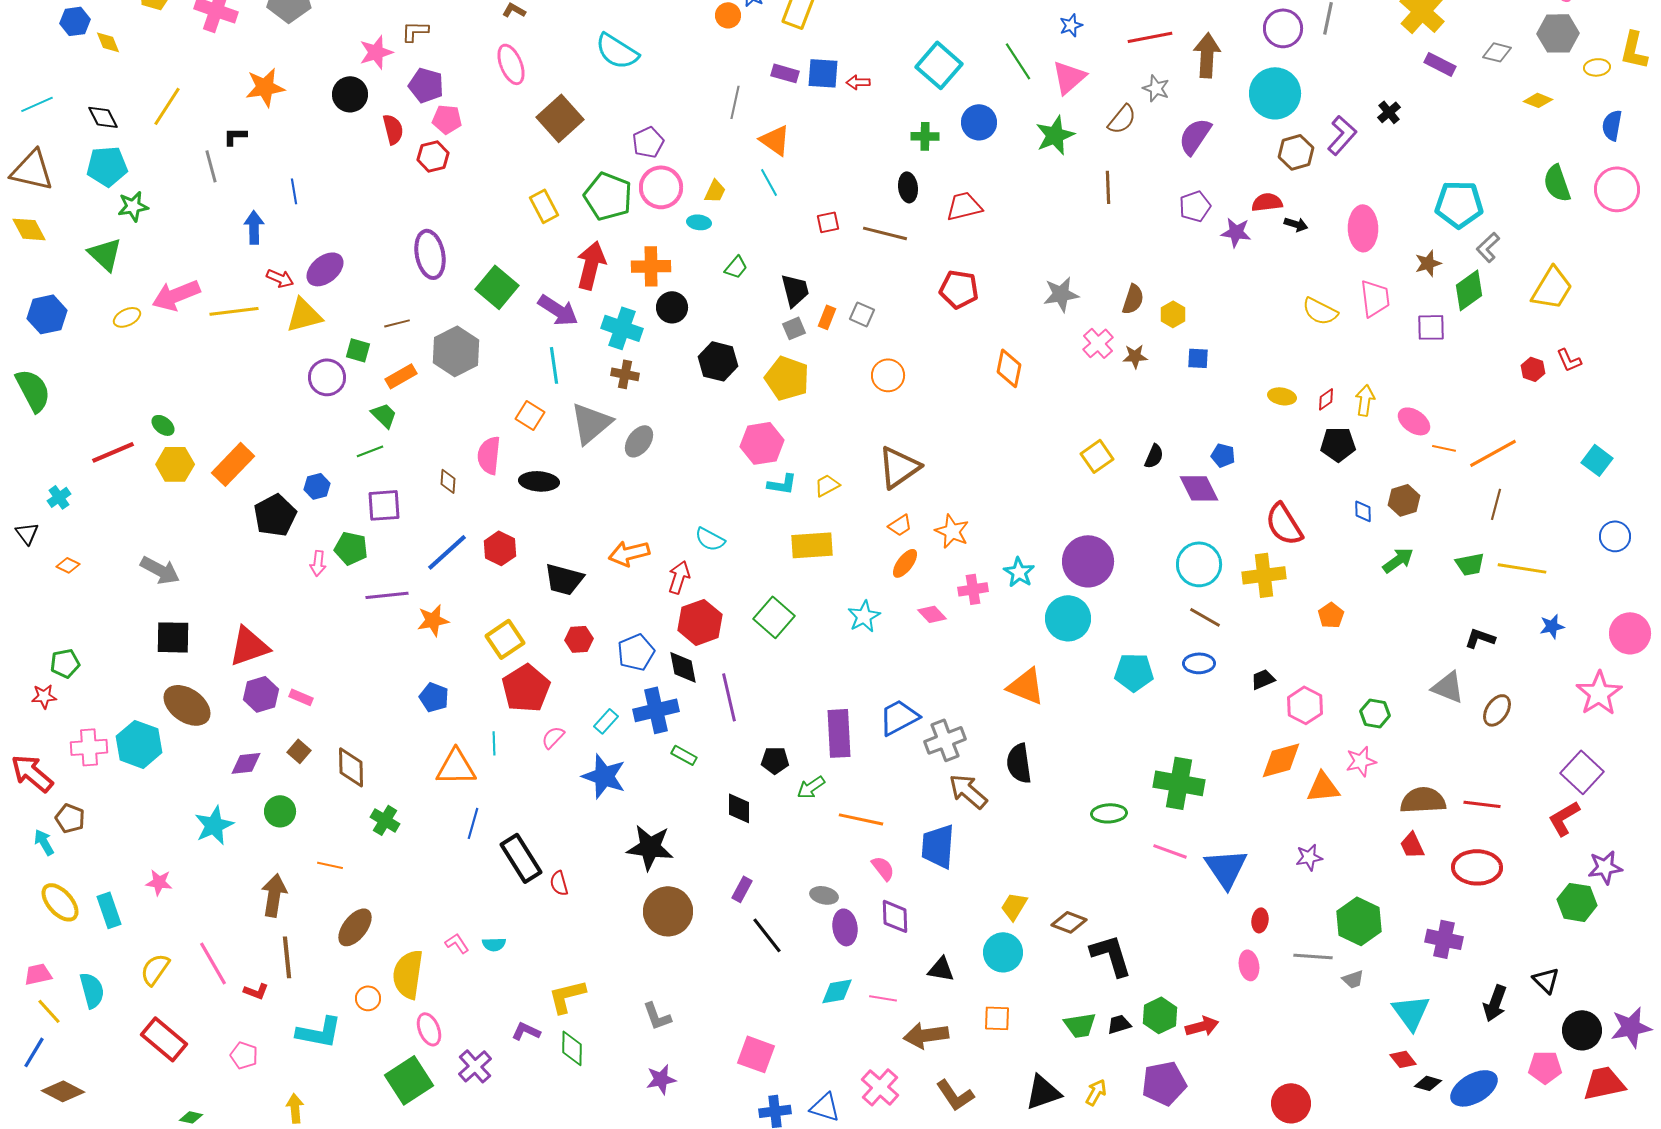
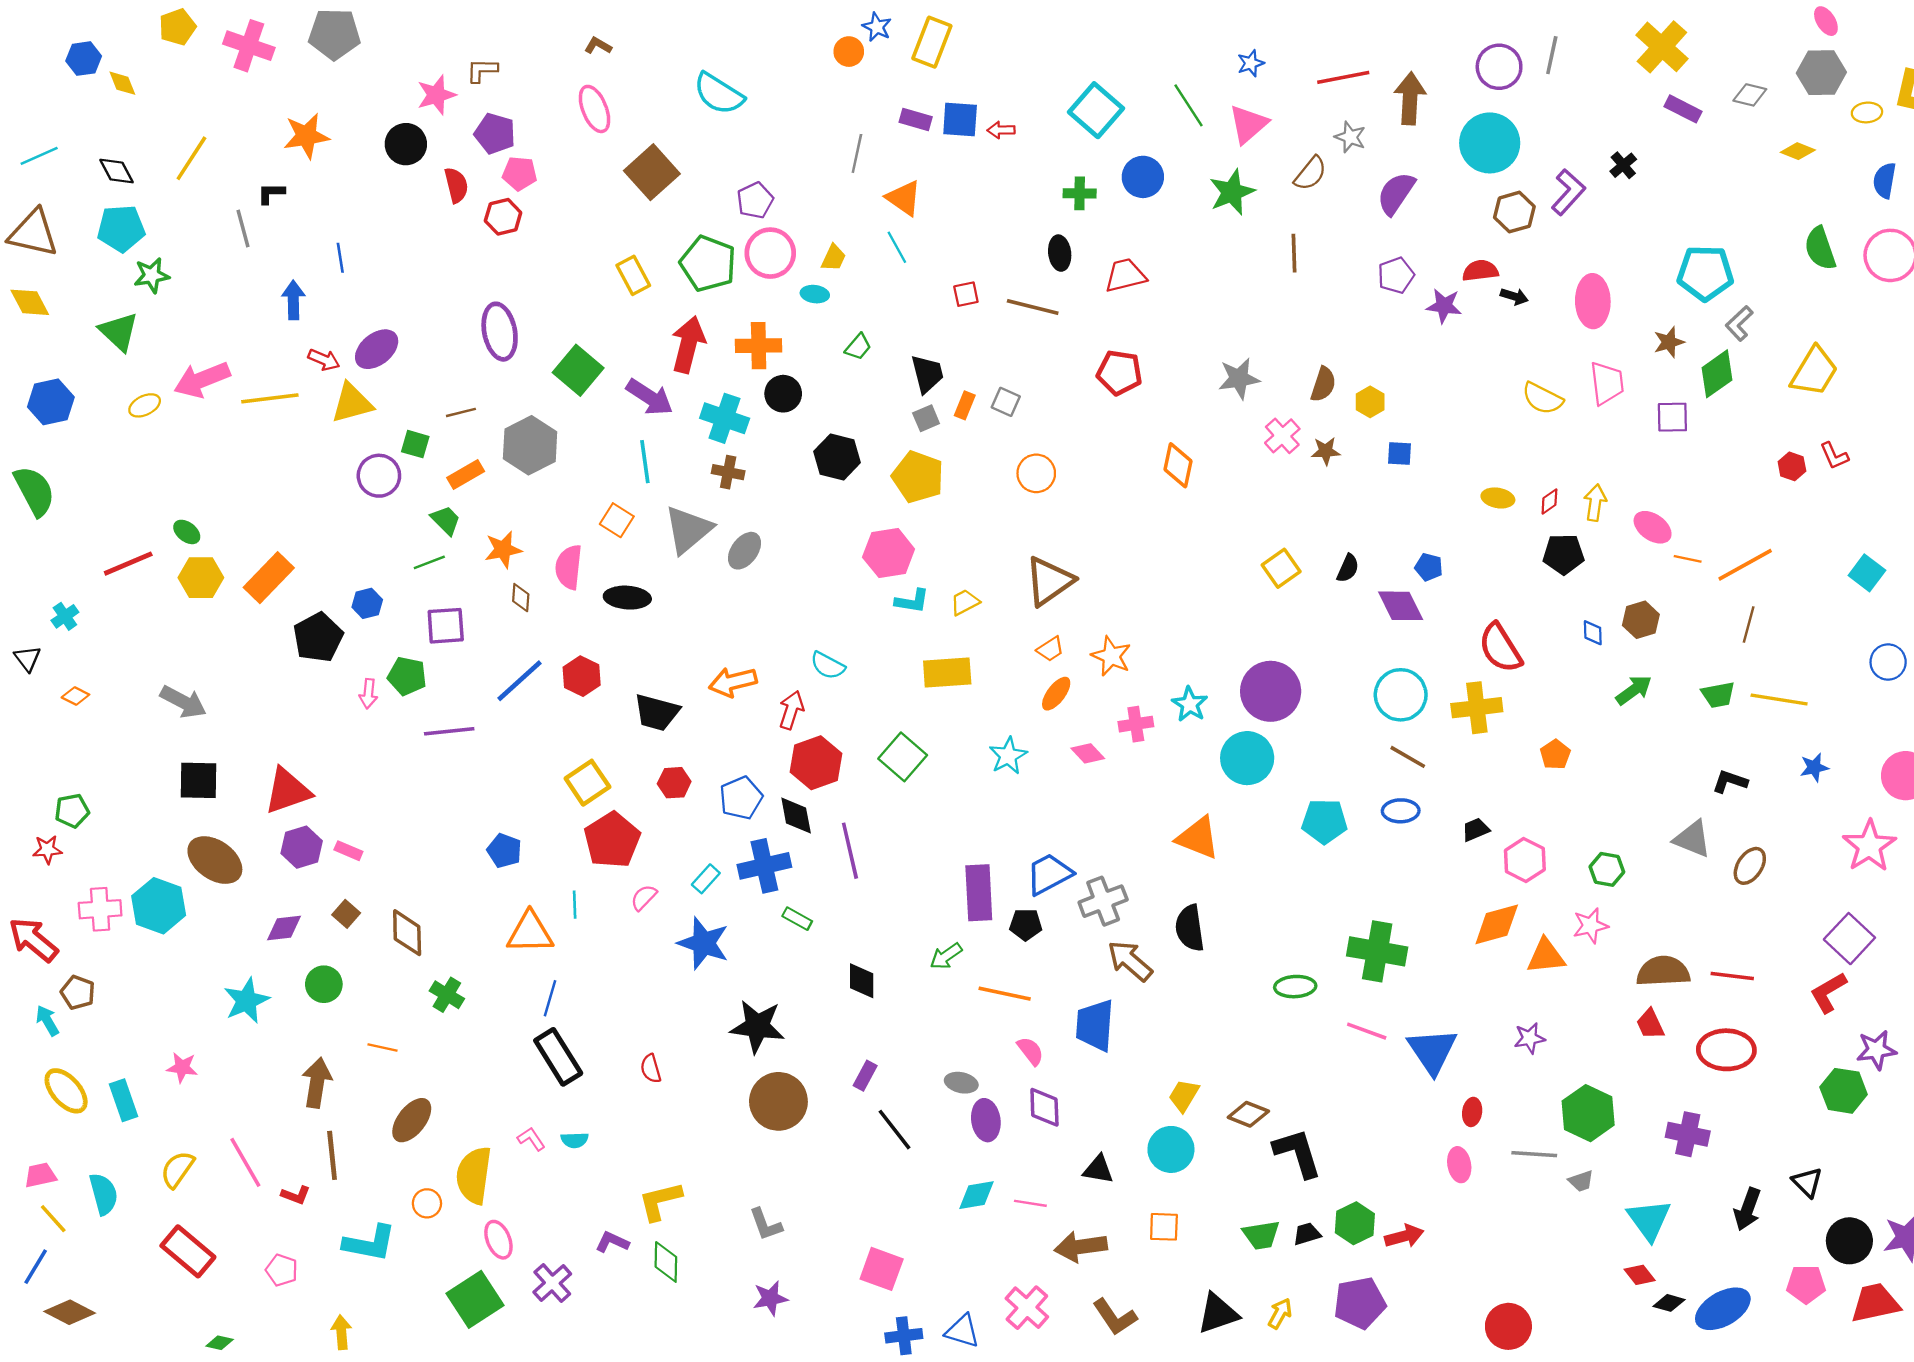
orange star: (433, 620) -> (503, 550), moved
black pentagon: (775, 760) -> (1026, 924), moved
black rectangle: (521, 858) -> (558, 1057), moved

